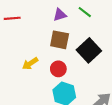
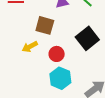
brown square: (60, 40) -> (45, 25), moved

